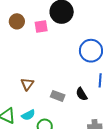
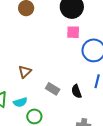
pink square: (41, 27) -> (73, 32), moved

